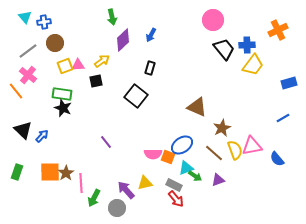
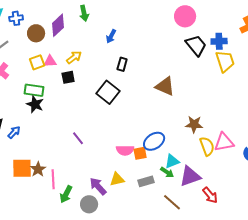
blue arrow: (151, 35) -> (111, 36), moved
purple diamond: (123, 40) -> (58, 25), moved
brown circle: (55, 43) -> (36, 33), moved
yellow trapezoid: (253, 65) -> (225, 61), turned -55
brown triangle: (197, 107) -> (165, 86), moved
brown star: (222, 128) -> (194, 124), turned 30
brown line: (214, 153) -> (172, 202), moved
orange square: (168, 157) -> (140, 153), turned -32
cyan triangle: (186, 168) -> (172, 161), moved
purple triangle: (218, 180) -> (190, 176), size x1.6
gray rectangle: (174, 185) -> (146, 181), turned -42
red arrow: (176, 199) -> (210, 195), moved

